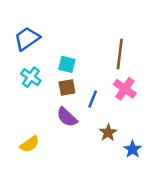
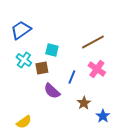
brown line: (120, 54) -> (93, 42), turned 55
brown square: (67, 88) -> (42, 68), moved
yellow semicircle: (30, 144) -> (24, 122), moved

